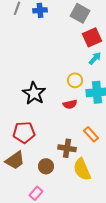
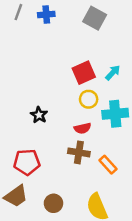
red square: (92, 37) -> (84, 73), moved
black star: (34, 93) -> (39, 115), size x0.6
brown cross: (67, 148) -> (79, 152), moved

